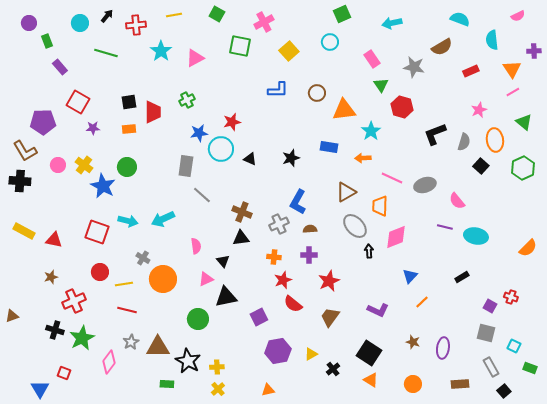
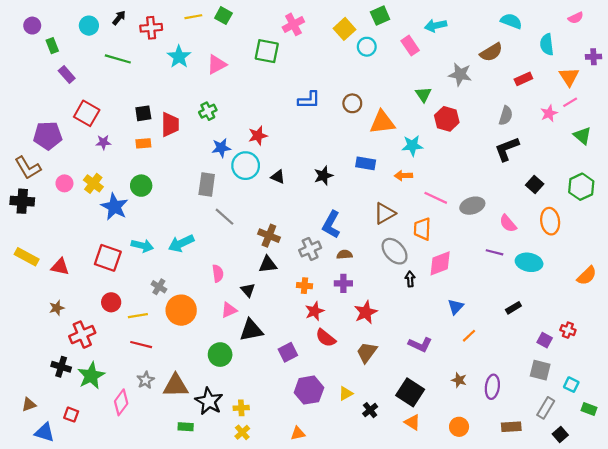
green square: (217, 14) -> (223, 16), moved
yellow square: (289, 51) -> (345, 29), moved
pink rectangle: (372, 59) -> (410, 46), moved
pink star: (479, 110) -> (549, 113), moved
cyan star: (371, 131) -> (412, 146), turned 30
black L-shape: (435, 134) -> (507, 149), moved
orange ellipse: (495, 140) -> (550, 221), moved
gray semicircle: (464, 142) -> (506, 116), moved
brown triangle: (12, 316) -> (29, 405), moved
gray rectangle: (491, 367) -> (546, 408), turned 60
blue triangle: (40, 389) -> (44, 432), turned -42

